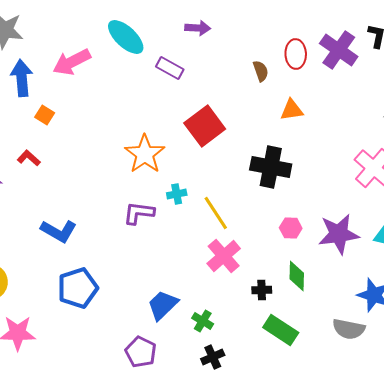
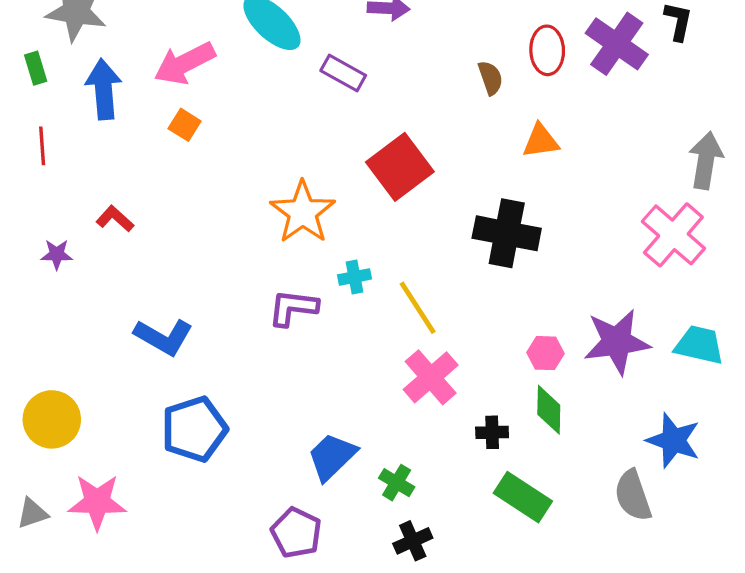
orange square: (45, 115) -> (185, 125), moved
pink hexagon: (291, 228) -> (546, 353), moved
gray semicircle: (349, 329) -> (633, 496), turned 60

